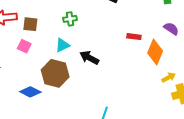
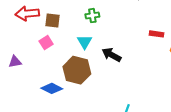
cyan triangle: (62, 45) -> (84, 42), turned -35
pink square: (24, 46) -> (46, 43), turned 32

